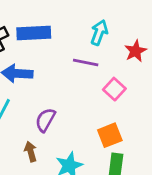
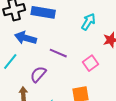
purple line: (86, 63) -> (58, 53), moved

